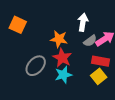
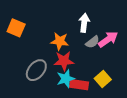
red star: (62, 58) -> (64, 61), turned -30
red rectangle: (101, 61) -> (79, 85), moved

